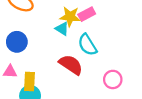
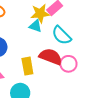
pink circle: (113, 79) -> (68, 64), moved
yellow rectangle: (30, 82) -> (27, 66), moved

